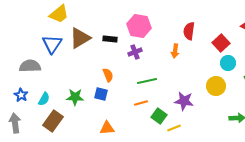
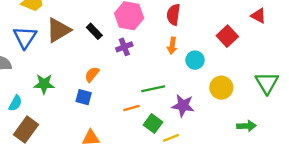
red semicircle: (189, 31) -> (173, 15), moved
black rectangle: (110, 39) -> (94, 31), turned 40
cyan circle: (228, 63) -> (195, 60), moved
orange semicircle: (108, 75) -> (92, 74), turned -120
green line: (147, 81) -> (153, 89), moved
green star: (75, 97) -> (44, 84), moved

